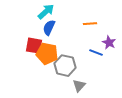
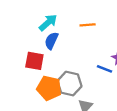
orange line: (90, 24) -> (88, 25), moved
orange pentagon: (47, 54) -> (49, 88), moved

